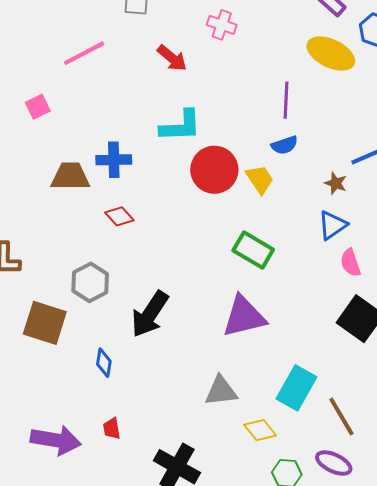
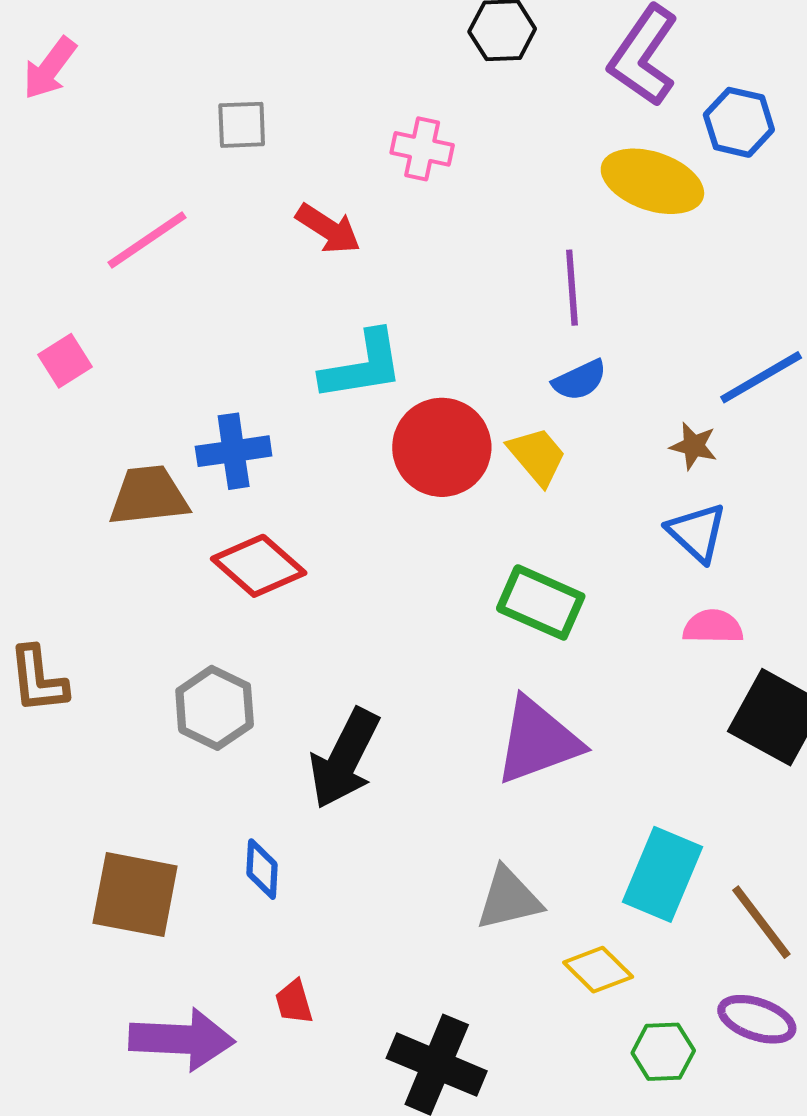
red diamond: (119, 216) -> (259, 566), size x1.5
blue triangle: (332, 225) -> (697, 532), turned -36
pink semicircle: (350, 263) -> (713, 627), moved, turned 116
brown square: (45, 323) -> (135, 895), moved

